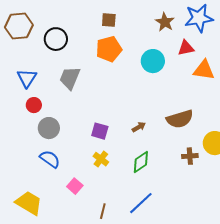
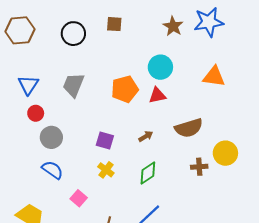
black circle: (56, 39) -> (73, 34), moved
red triangle: (186, 48) -> (157, 95), moved
orange pentagon: (109, 49) -> (125, 89), moved

